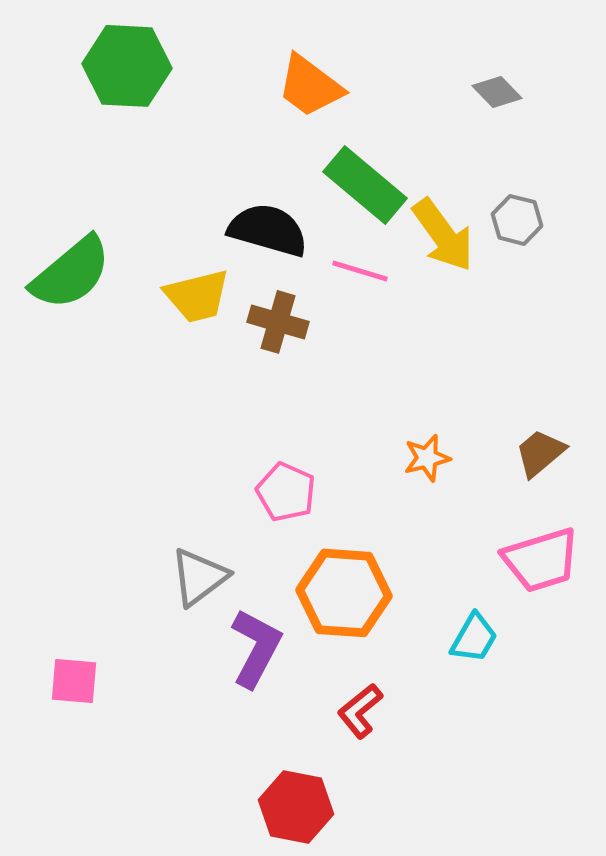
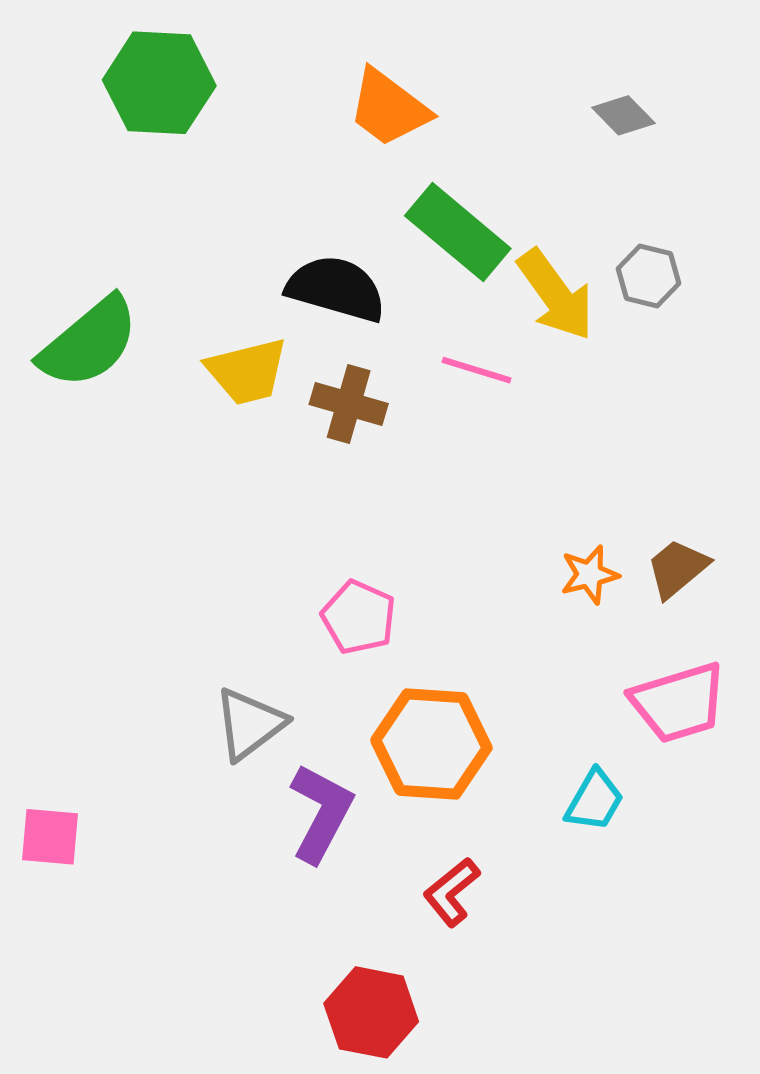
pink line: (360, 271) -> (477, 370), moved
orange star: (427, 458) -> (590, 575), moved
pink square: (74, 681) -> (50, 837), moved

